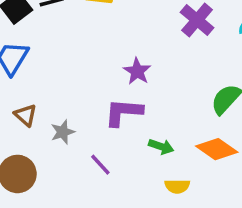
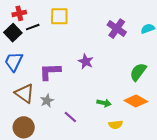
purple L-shape: (124, 112) -> (50, 72), moved
brown triangle: (25, 115) -> (25, 93), size x1.5

